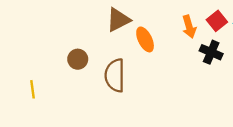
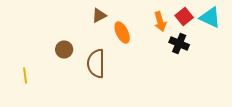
brown triangle: (118, 20) -> (99, 16), size x0.7

